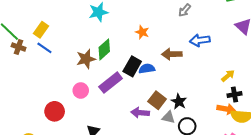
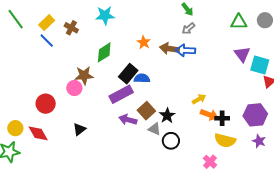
blue arrow: (200, 40) -> (185, 50), moved
brown cross: (19, 47) -> (71, 28), moved
brown arrow: (172, 54) -> (169, 49), moved
brown star: (86, 59) -> (84, 75), moved
yellow arrow: (228, 76) -> (199, 99), moved
purple rectangle: (111, 83) -> (121, 94), moved
orange arrow: (226, 109) -> (209, 115), moved

